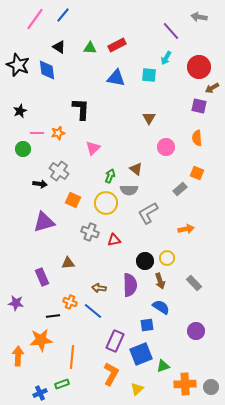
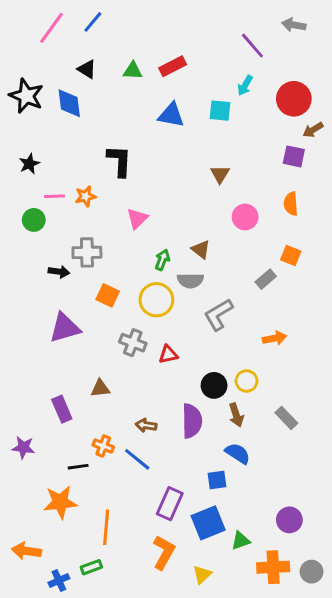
gray cross: (59, 171) -> (87, 252), turned -36
purple circle: (196, 331) -> (289, 520), moved
orange arrow: (18, 356) -> (26, 551), moved, turned -84

